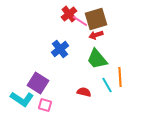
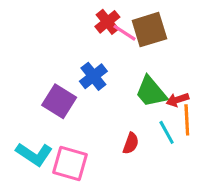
red arrow: (96, 35) -> (177, 100), moved
purple square: (38, 83) -> (59, 101), moved
red semicircle: (84, 92) -> (131, 143), turned 96
pink square: (45, 105) -> (70, 164), size x1.6

